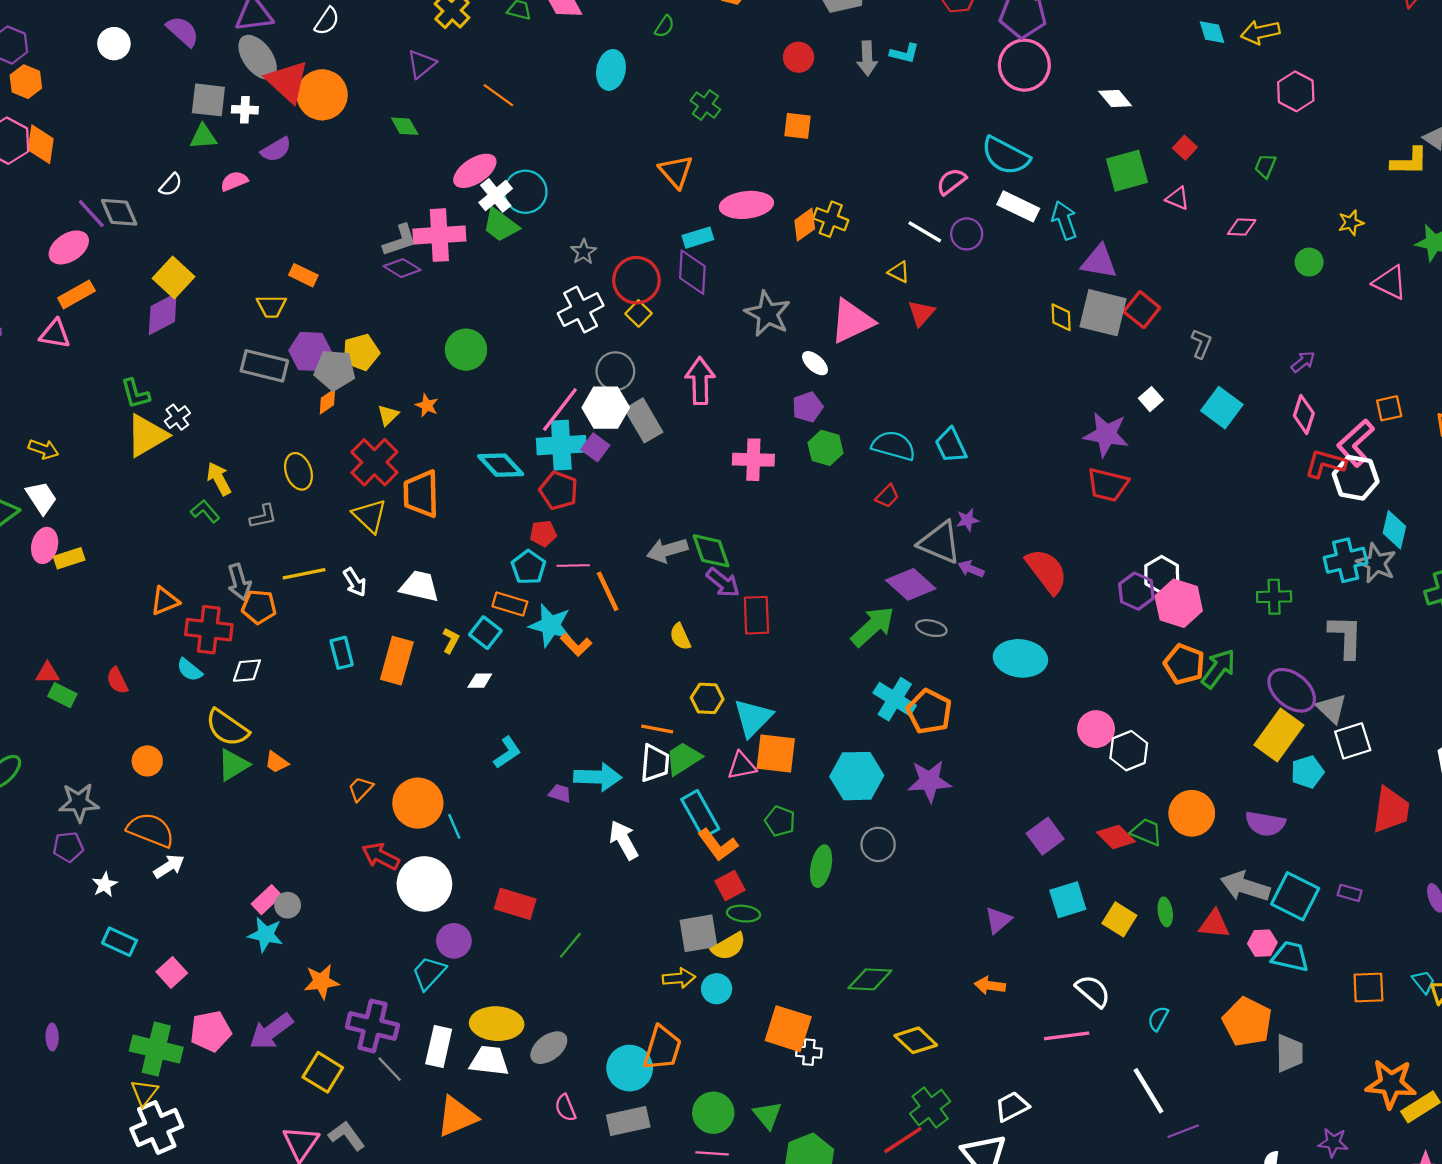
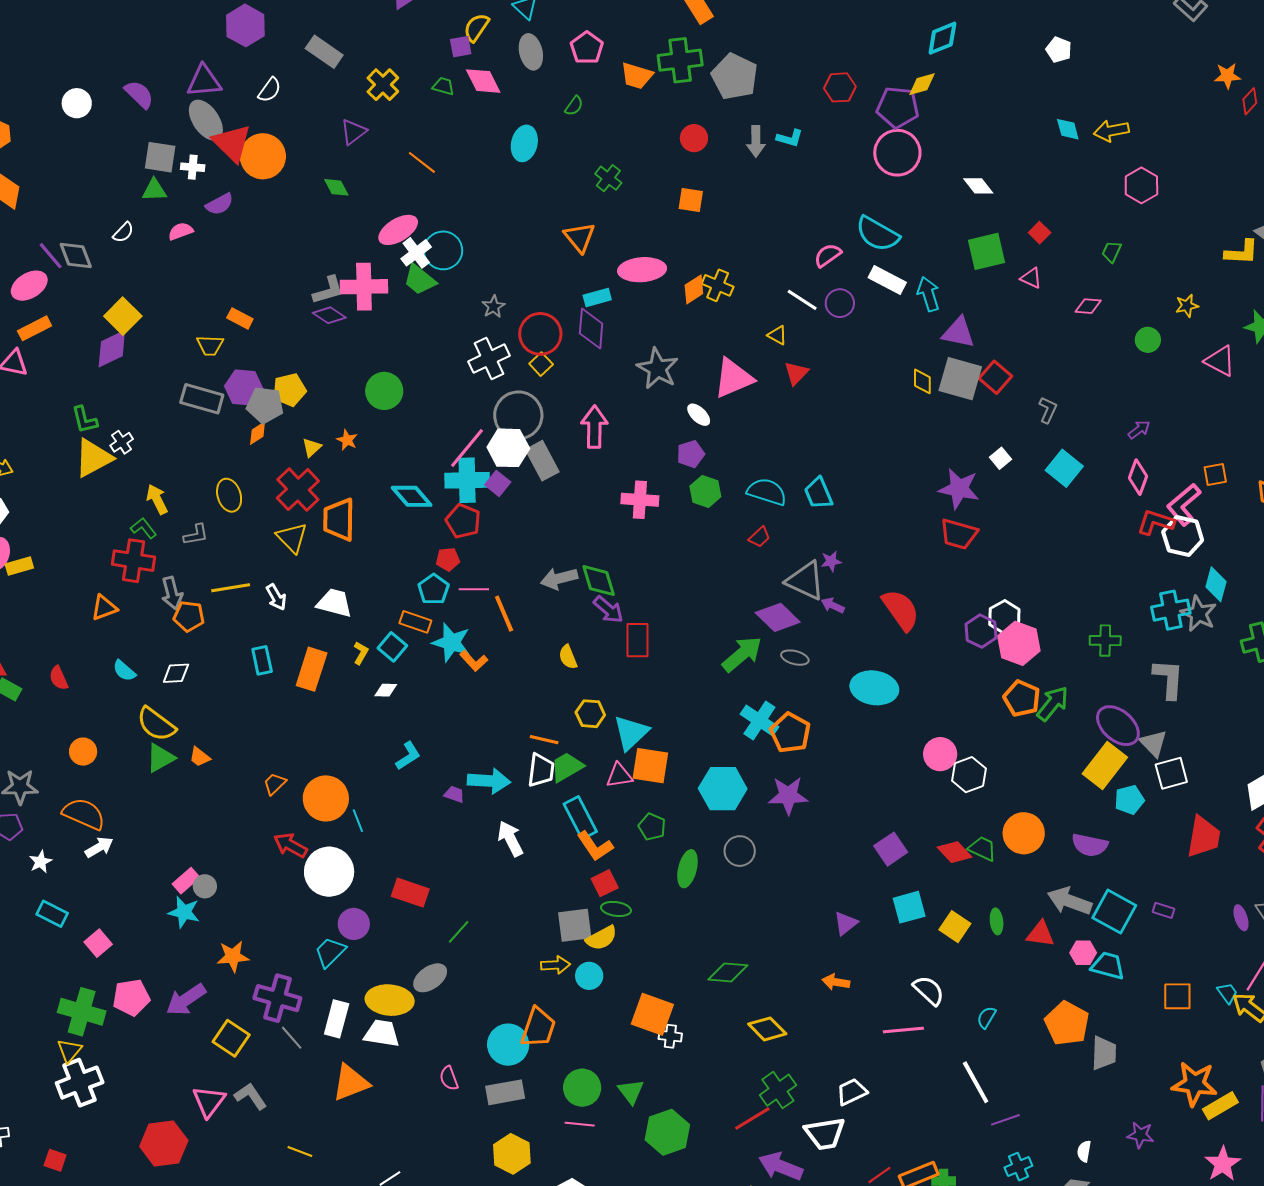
gray circle: (615, 371) -> (518, 415), size x1.4
red cross: (209, 630) -> (134, 561), moved
gray ellipse: (549, 1048) -> (430, 978), moved

